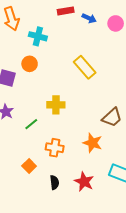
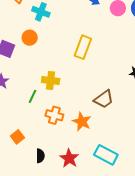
yellow rectangle: (85, 67) -> (83, 47), turned 55
green line: (31, 124) -> (32, 96), moved, turned -32
orange cross: (55, 148) -> (54, 115), moved

